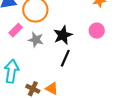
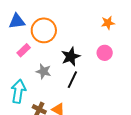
gray star: (36, 40) -> (44, 71), moved

